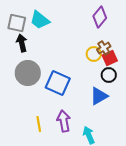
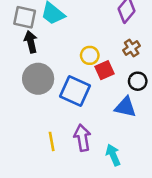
yellow circle: (94, 54) -> (90, 55), moved
red square: (110, 58) -> (104, 70), moved
blue triangle: (99, 96) -> (125, 107), turned 42

